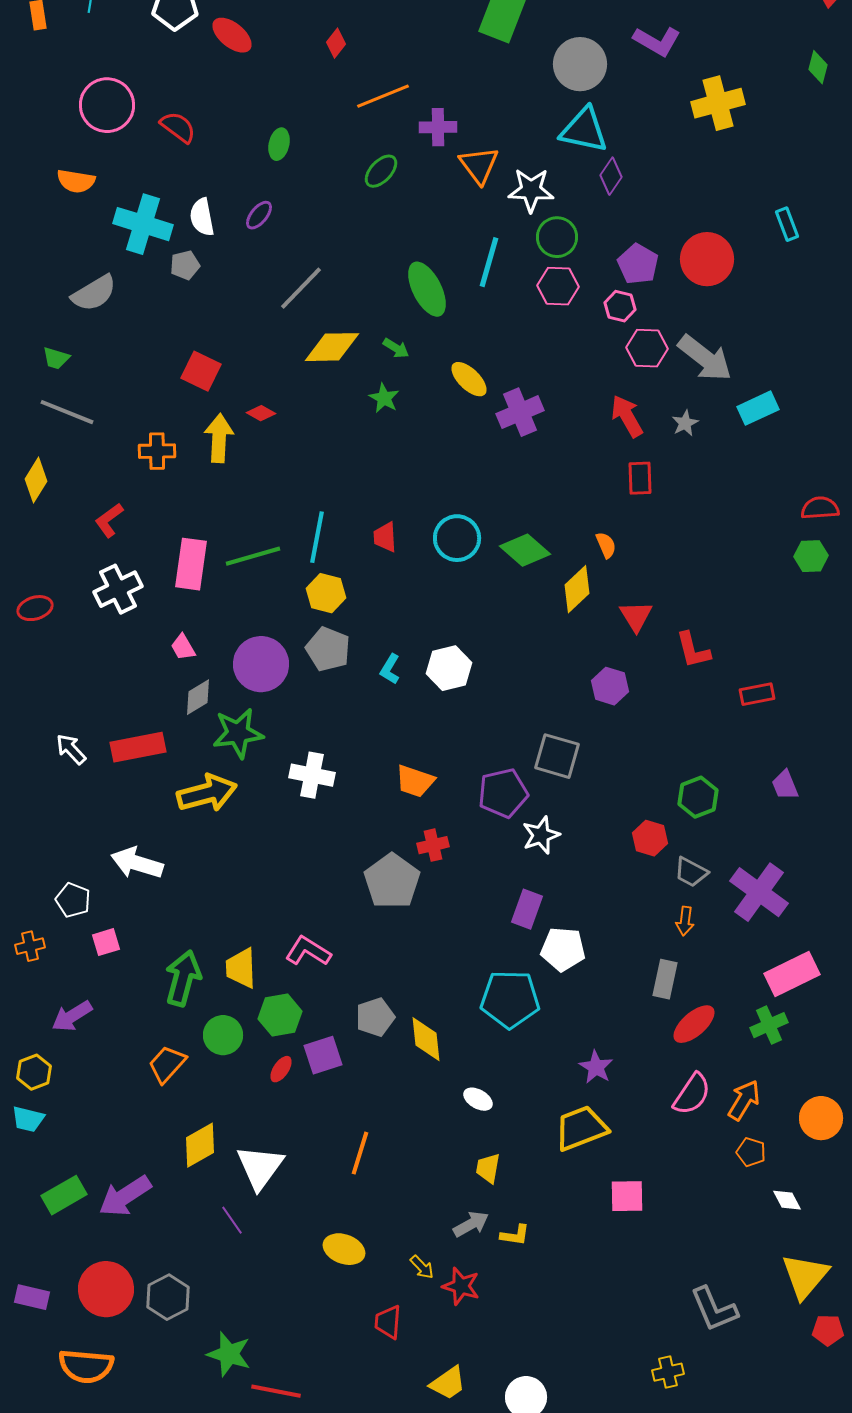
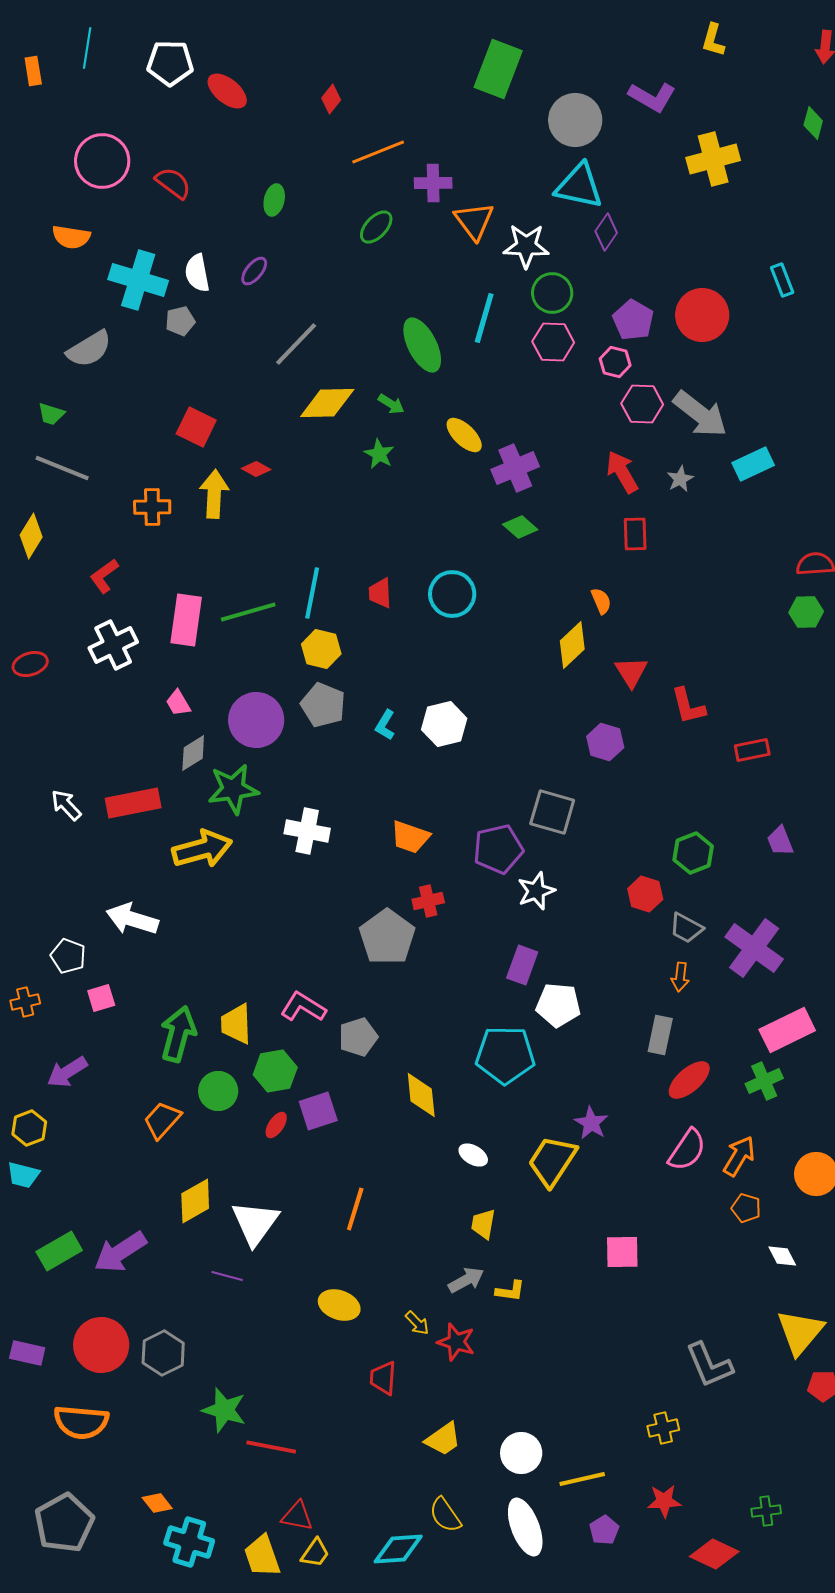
green diamond: (525, 550) -> (520, 527), moved, size x0.7
gray pentagon: (375, 1017) -> (358, 1037), moved
yellow trapezoid: (581, 1128) -> (552, 1161), moved, turned -36
purple line: (232, 1220) -> (227, 1276), turned -40

